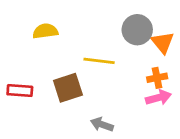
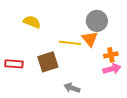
yellow semicircle: (45, 31) -> (32, 22), turned 30
orange triangle: (163, 42) -> (90, 39), moved

